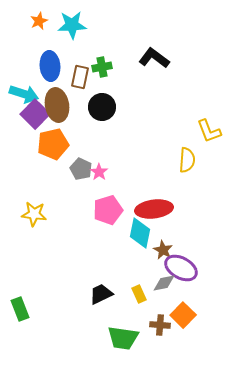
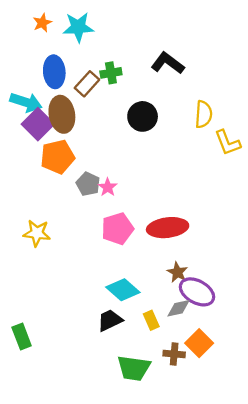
brown rectangle: (80, 77) -> (87, 84), turned 30
black circle: (102, 107) -> (143, 116), moved
yellow semicircle: (187, 160) -> (204, 114), moved
cyan diamond: (140, 233) -> (123, 290), moved, turned -60

